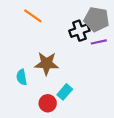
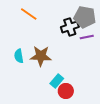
cyan semicircle: (22, 77) -> (19, 56), moved
red circle: (48, 103) -> (66, 91), moved

